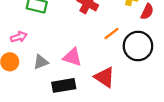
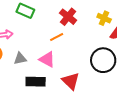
orange line: (111, 34) -> (57, 37), moved

